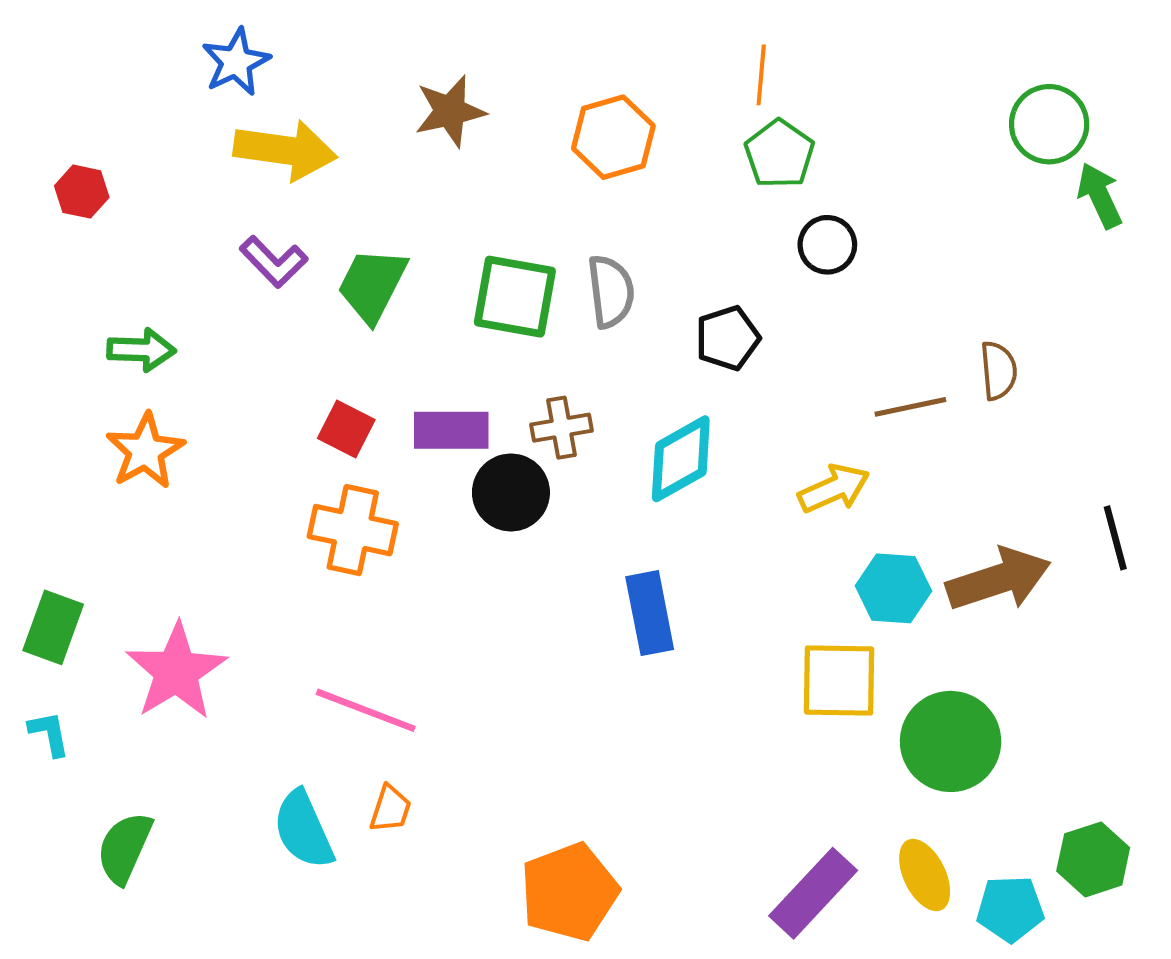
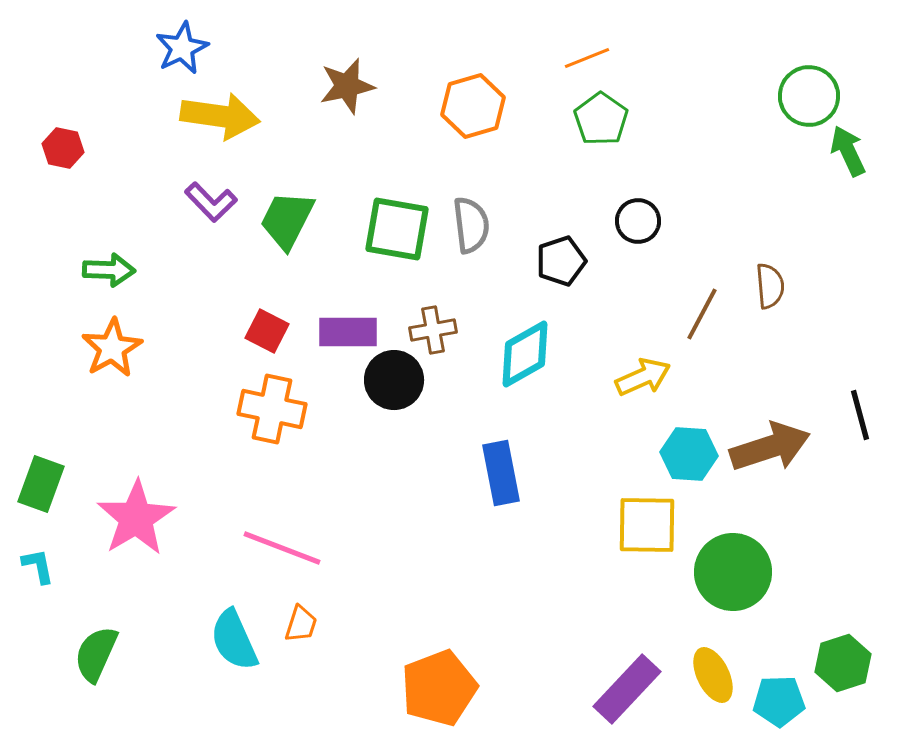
orange line: (761, 75) -> (587, 58), turned 63
black circle: (827, 245) -> (638, 221), moved
brown line: (910, 407) -> (702, 314), turned -50

